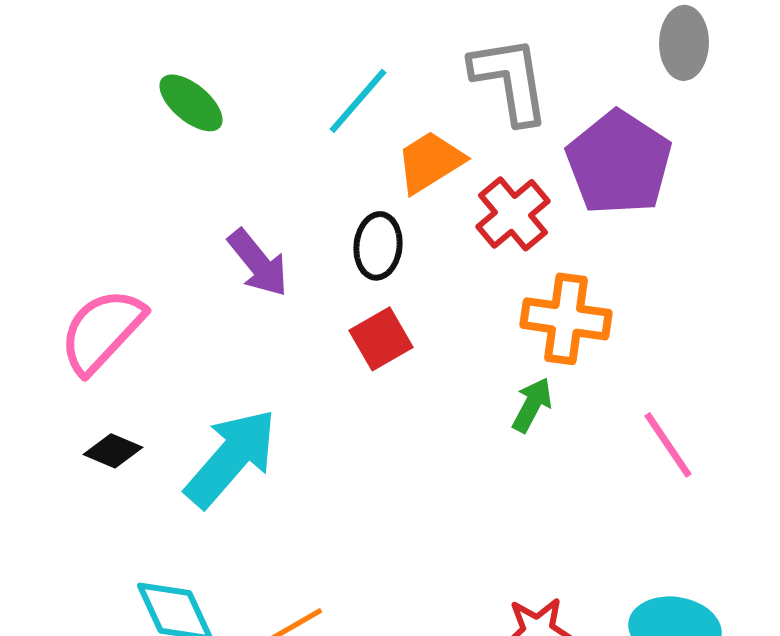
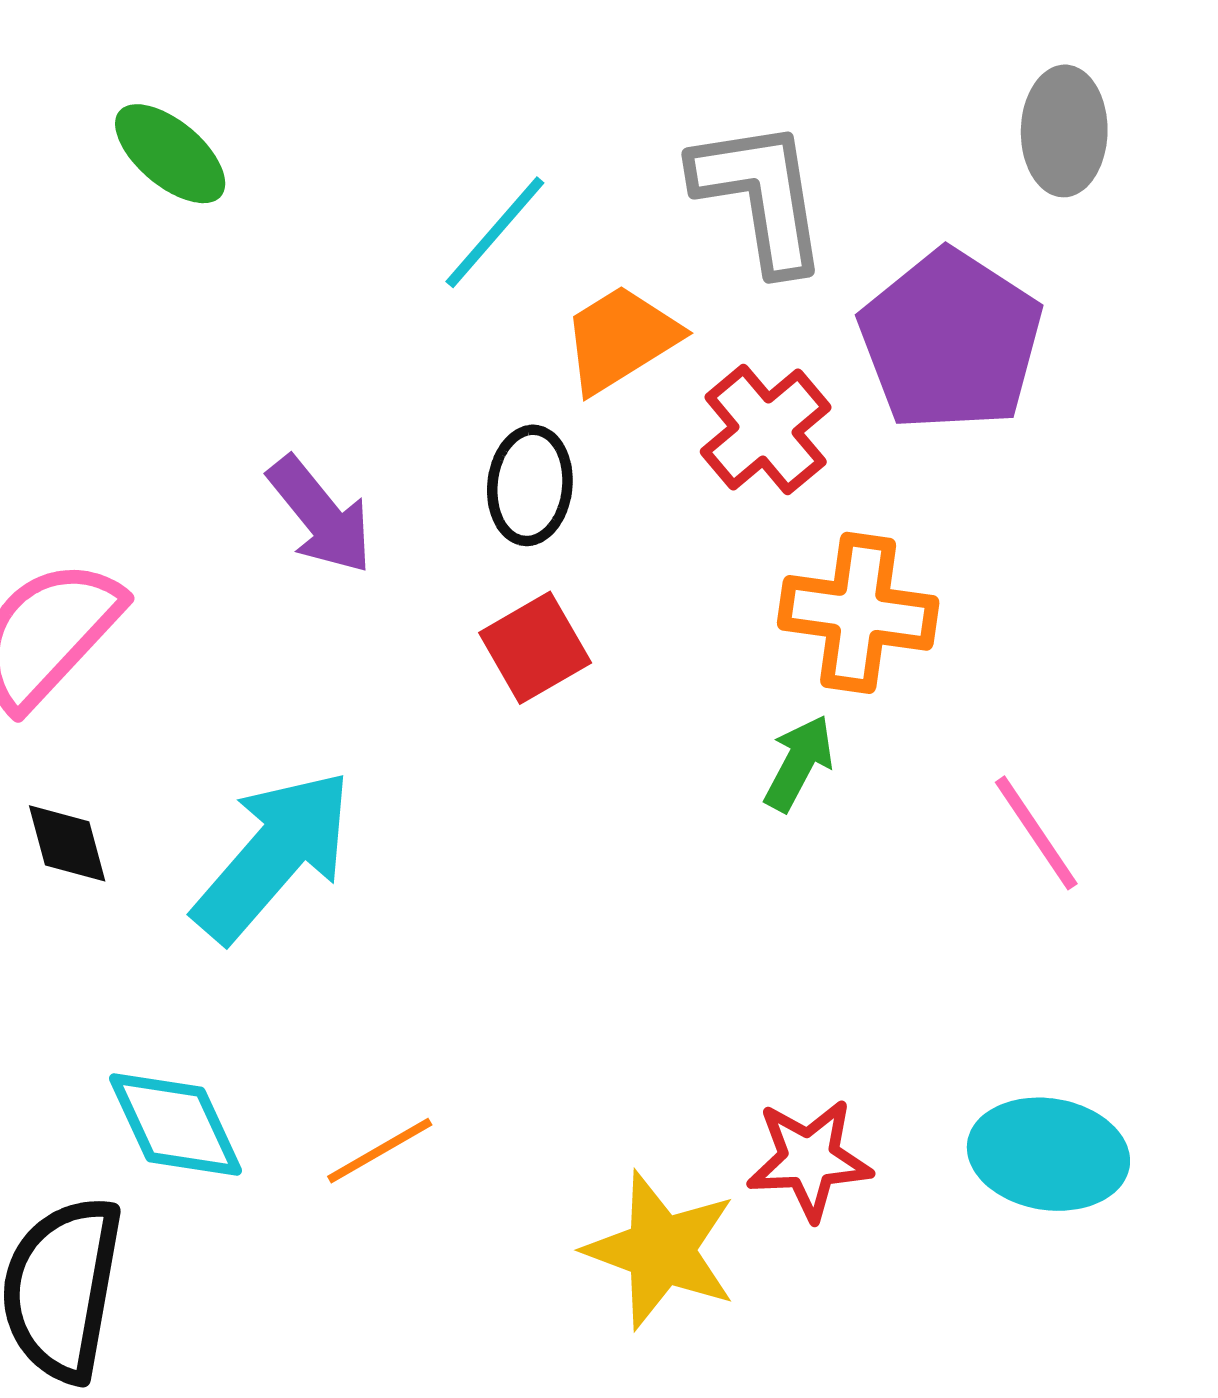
green ellipse: (191, 103) -> (170, 154), moved
black diamond: (113, 451) -> (67, 843), turned 52

